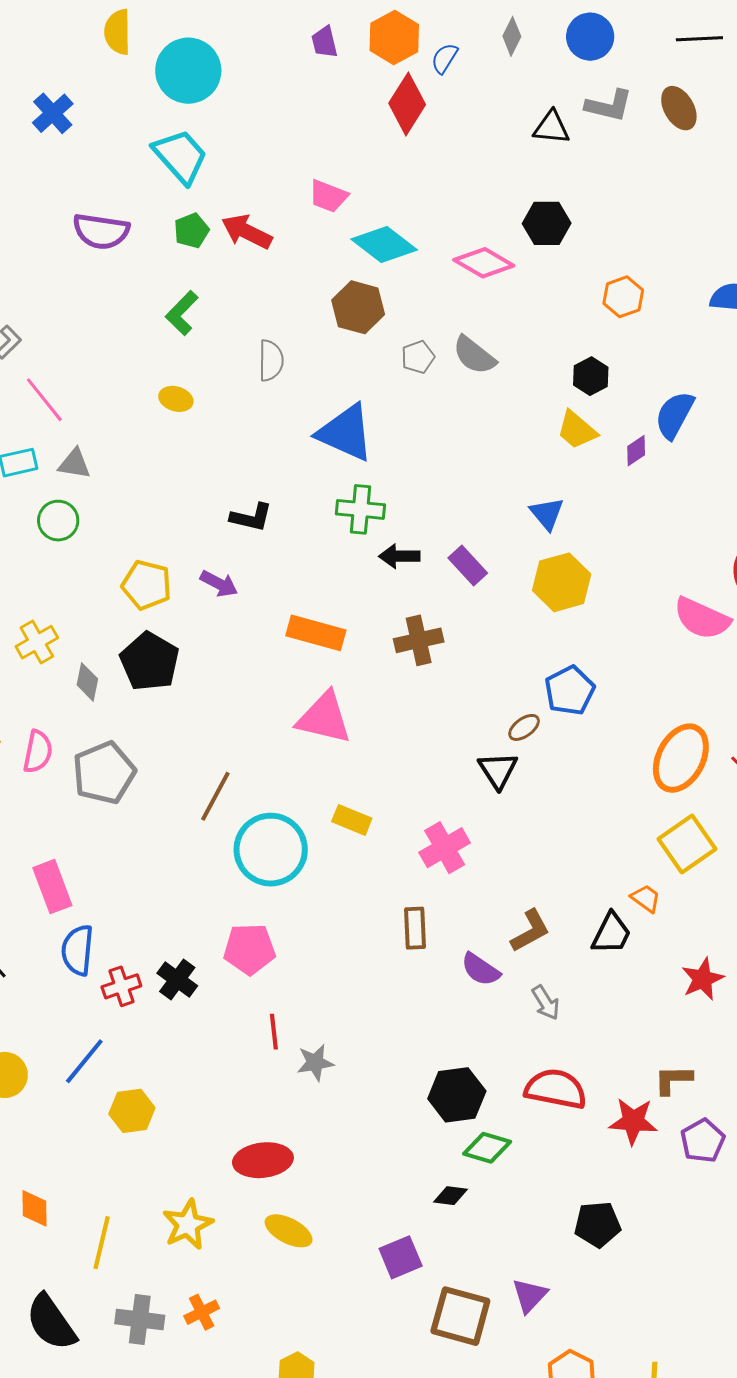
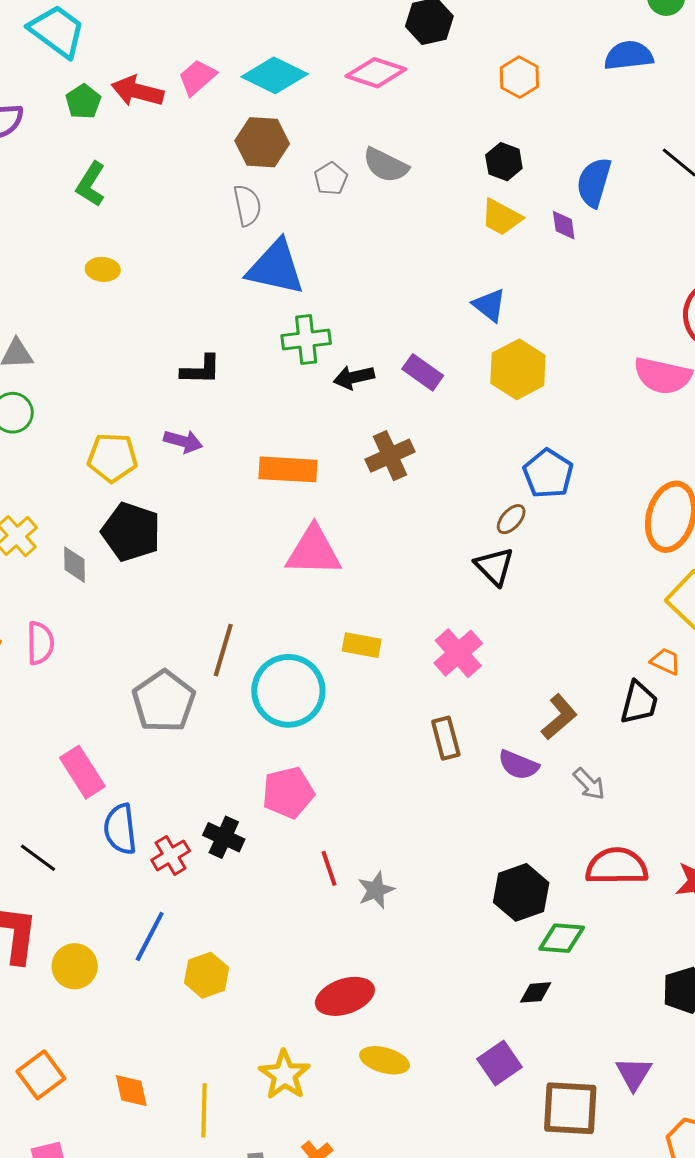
pink trapezoid: (328, 196) -> (197, 77), moved, turned 129
gray semicircle: (271, 360) -> (247, 205), moved
purple diamond: (636, 451) -> (564, 225), turned -52
gray pentagon: (104, 773) -> (164, 701), moved

